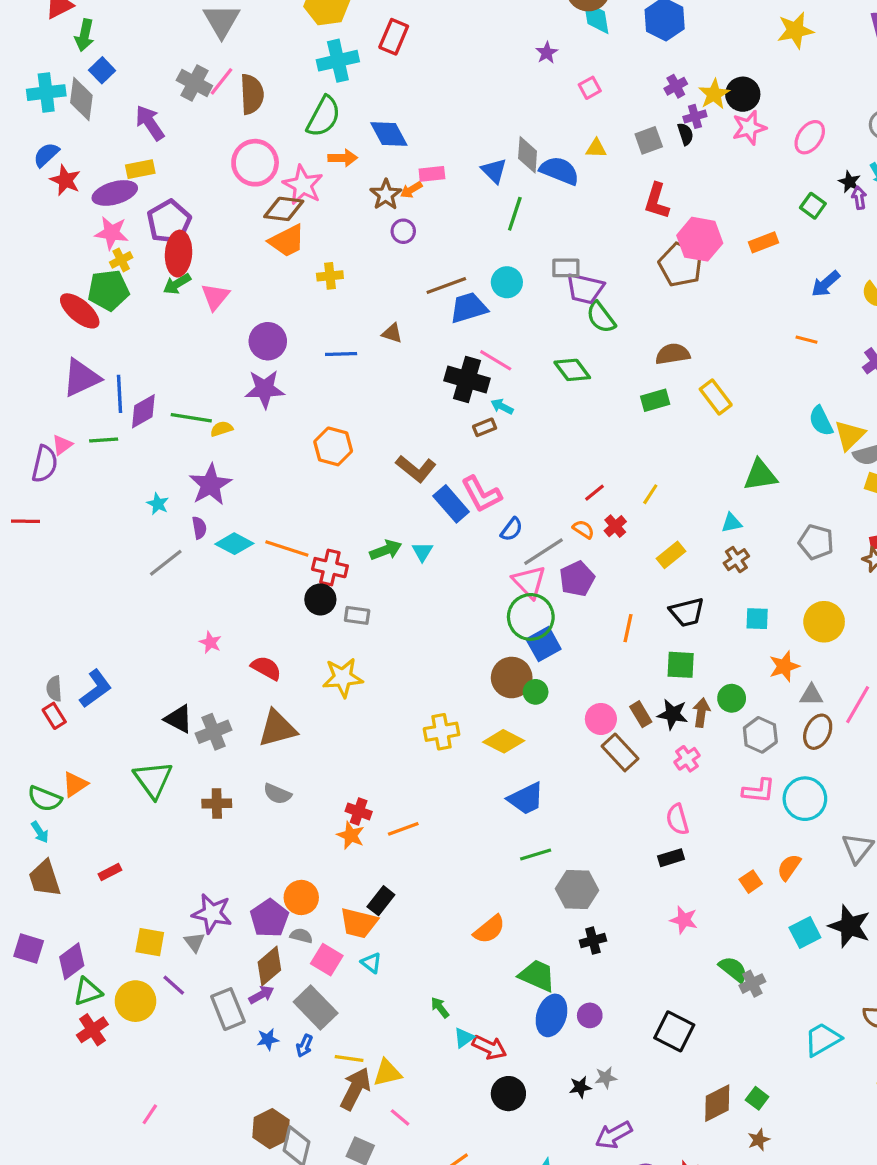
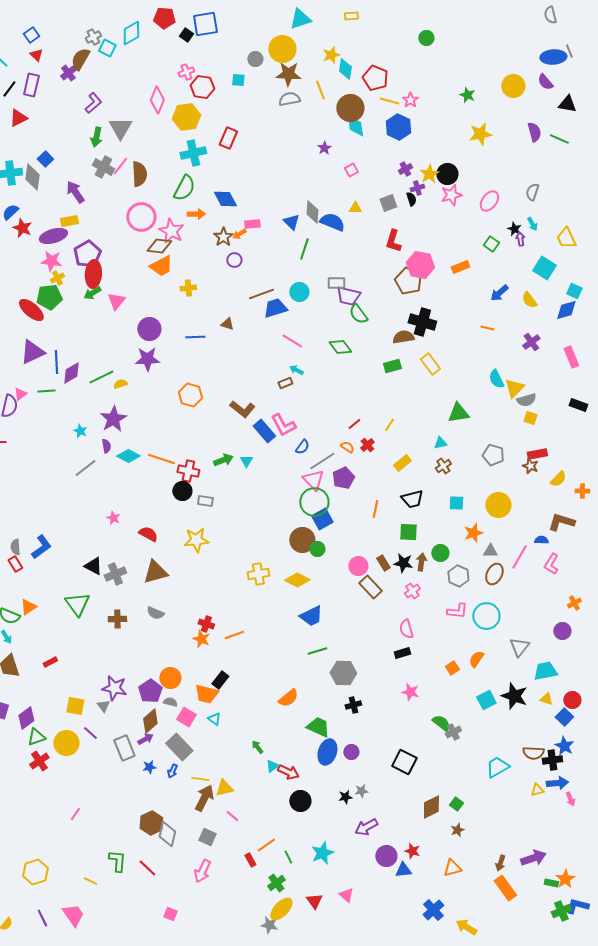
green arrow: (84, 35) -> (96, 137), moved
black cross: (467, 379) -> (422, 322), moved
green line: (191, 418) -> (101, 377), turned -35

